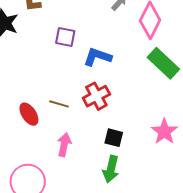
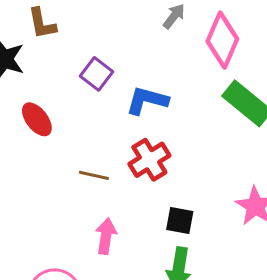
purple square: (65, 37) -> (96, 74), turned 30
red ellipse: (29, 114) -> (37, 119), moved

